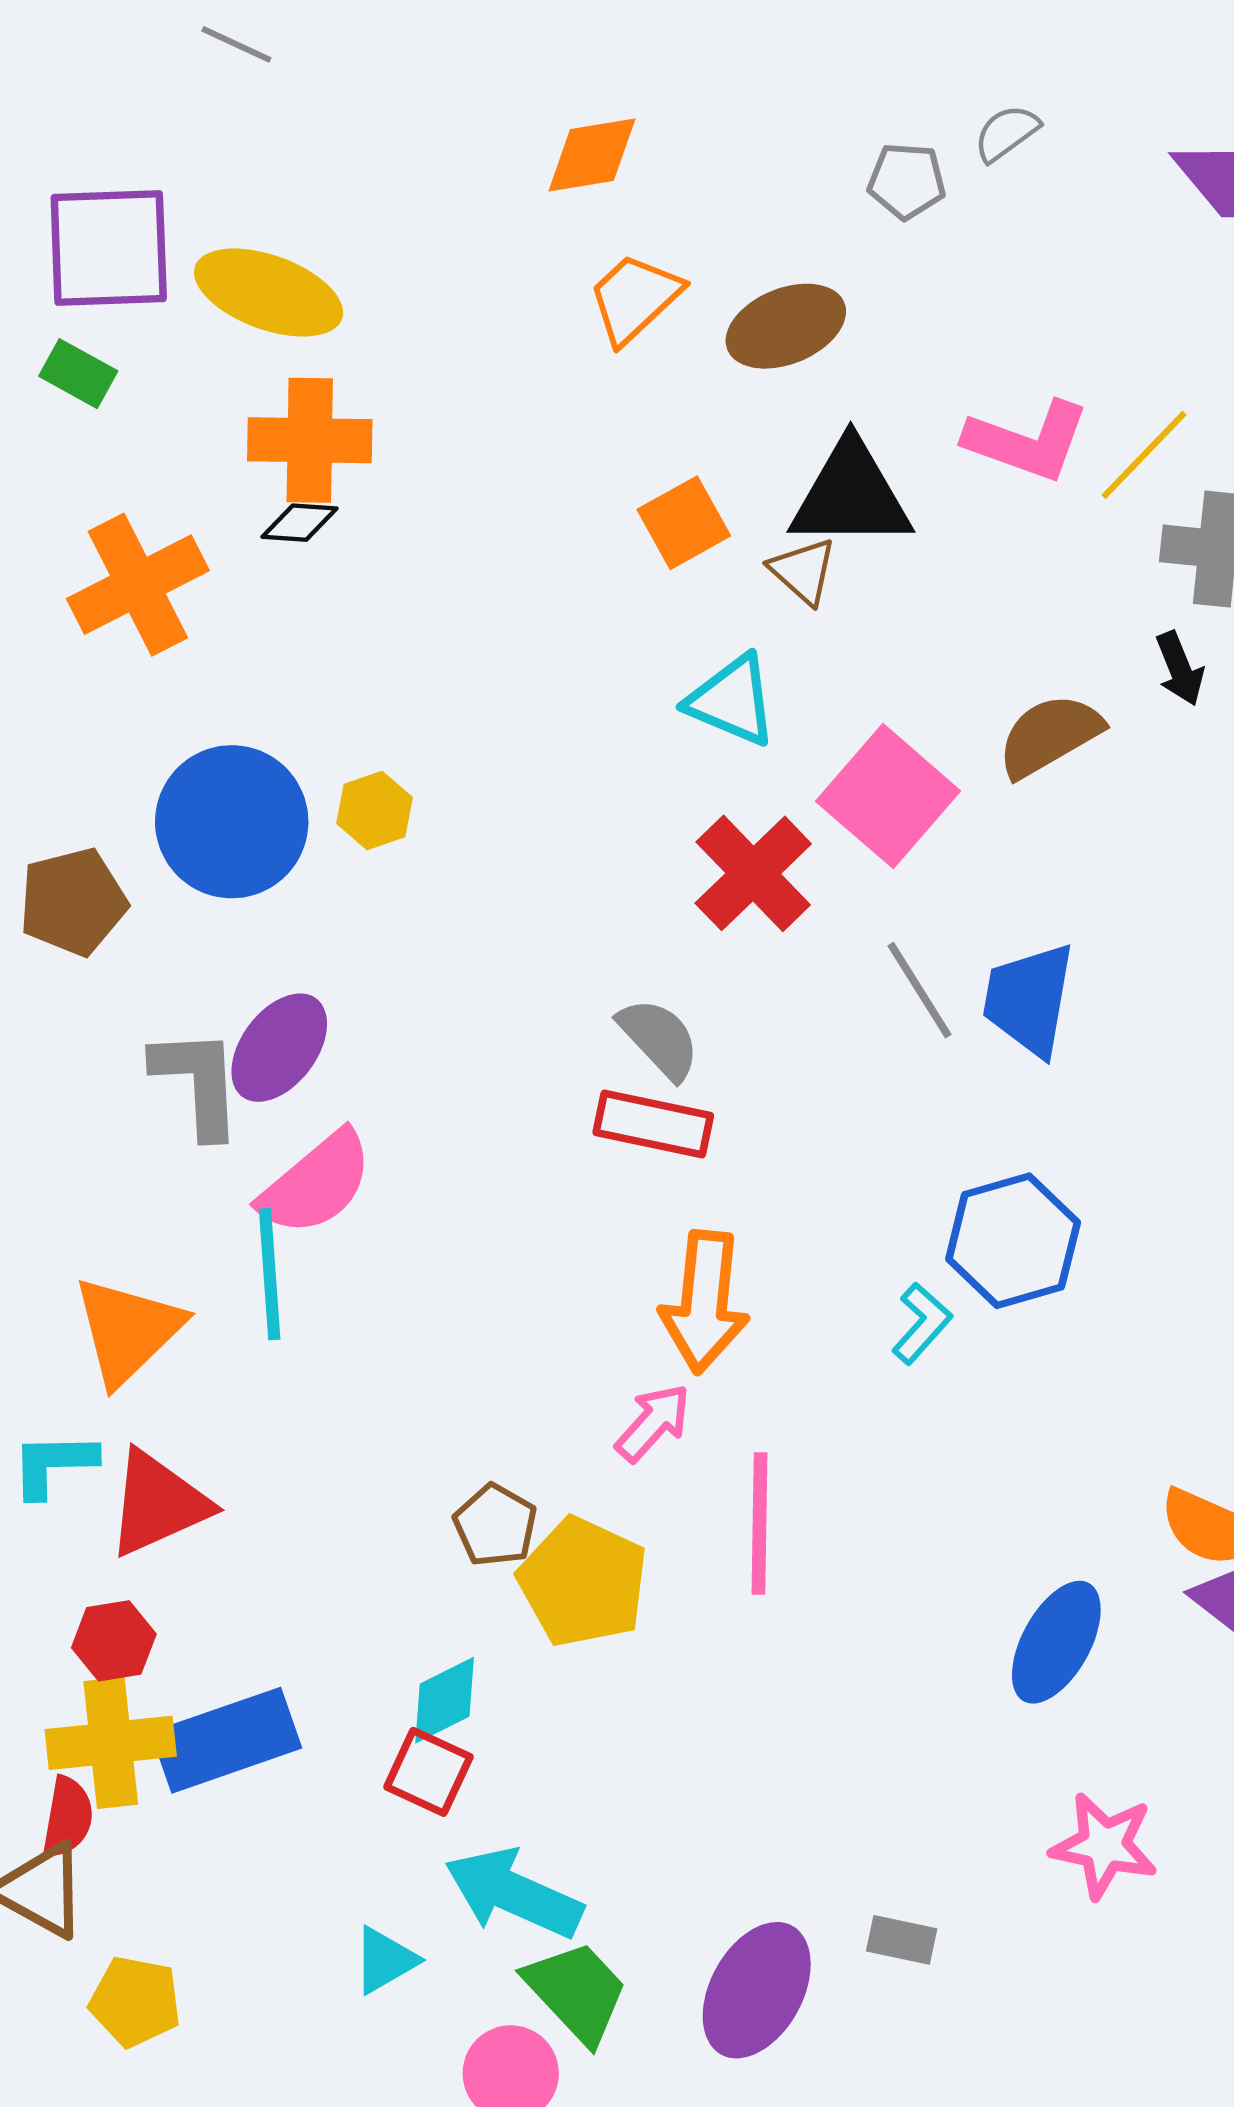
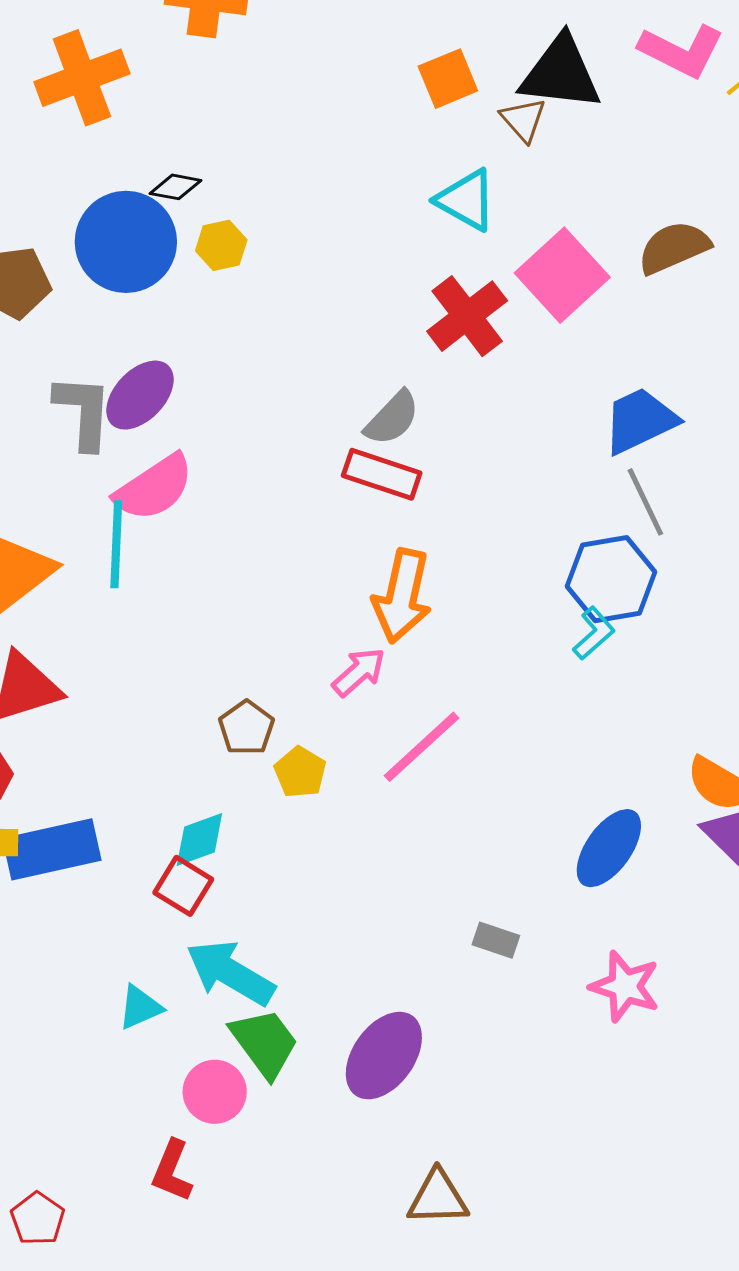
black diamond: (299, 523) -> (175, 187), moved
gray line: (919, 990) -> (645, 502), moved
blue trapezoid: (1029, 999) -> (640, 421), turned 48
gray semicircle: (659, 1039) -> (392, 418), turned 80
cyan L-shape: (922, 1323) -> (594, 633), moved
pink line: (760, 1523) -> (421, 747), turned 40
yellow pentagon: (583, 1582) -> (300, 772), size x0.6
gray rectangle: (902, 1940) -> (496, 940), moved

